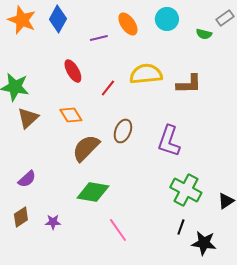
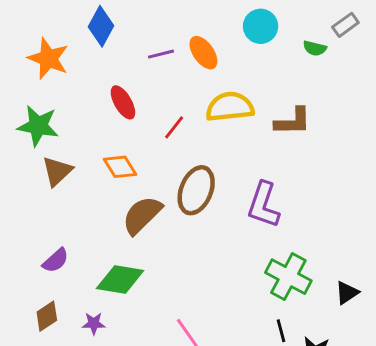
orange star: (22, 20) -> (48, 58), moved
orange ellipse: (128, 24) -> (203, 53), moved
brown ellipse: (123, 131) -> (196, 190), size x1.4
green diamond: (93, 192) -> (120, 280), moved
black line: (181, 227) -> (281, 331), turned -35

